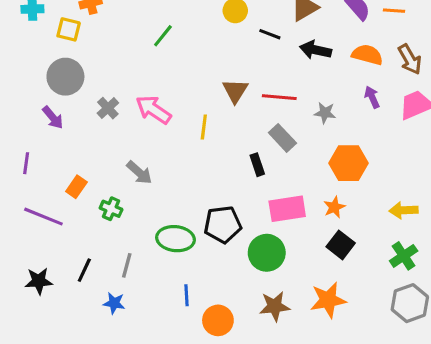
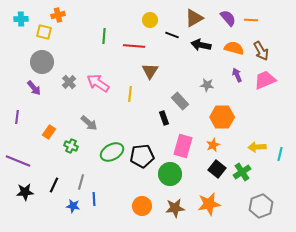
green line: (163, 36) -> (104, 36), turned -35
red line: (279, 97) -> (134, 46), moved
pink rectangle: (287, 209) -> (183, 146), turned -65
purple line: (43, 217) -> (18, 161), moved
green ellipse: (175, 239) -> (112, 152), moved, turned -35
green cross: (404, 256) -> (242, 172), moved
blue line: (187, 295) -> (94, 199), moved
orange circle: (218, 320) -> (142, 206), moved

